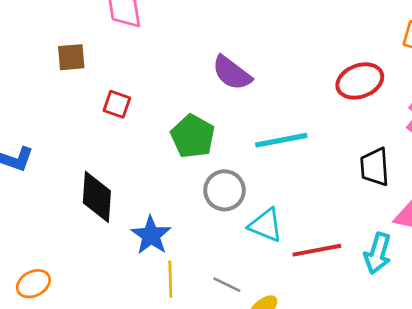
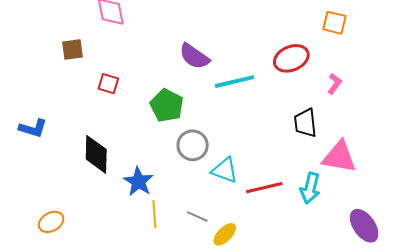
cyan line: (281, 140) -> (235, 82), moved

